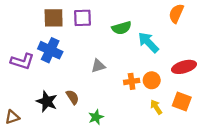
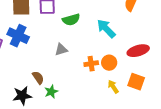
green semicircle: (122, 28) -> (71, 20), moved
black star: (47, 101) -> (22, 96), moved, turned -30
green star: (96, 117) -> (51, 92), moved

